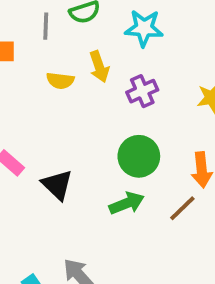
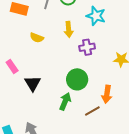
yellow semicircle: (60, 81) -> (37, 38), moved
green arrow: (127, 203) -> (65, 101), turned -60

